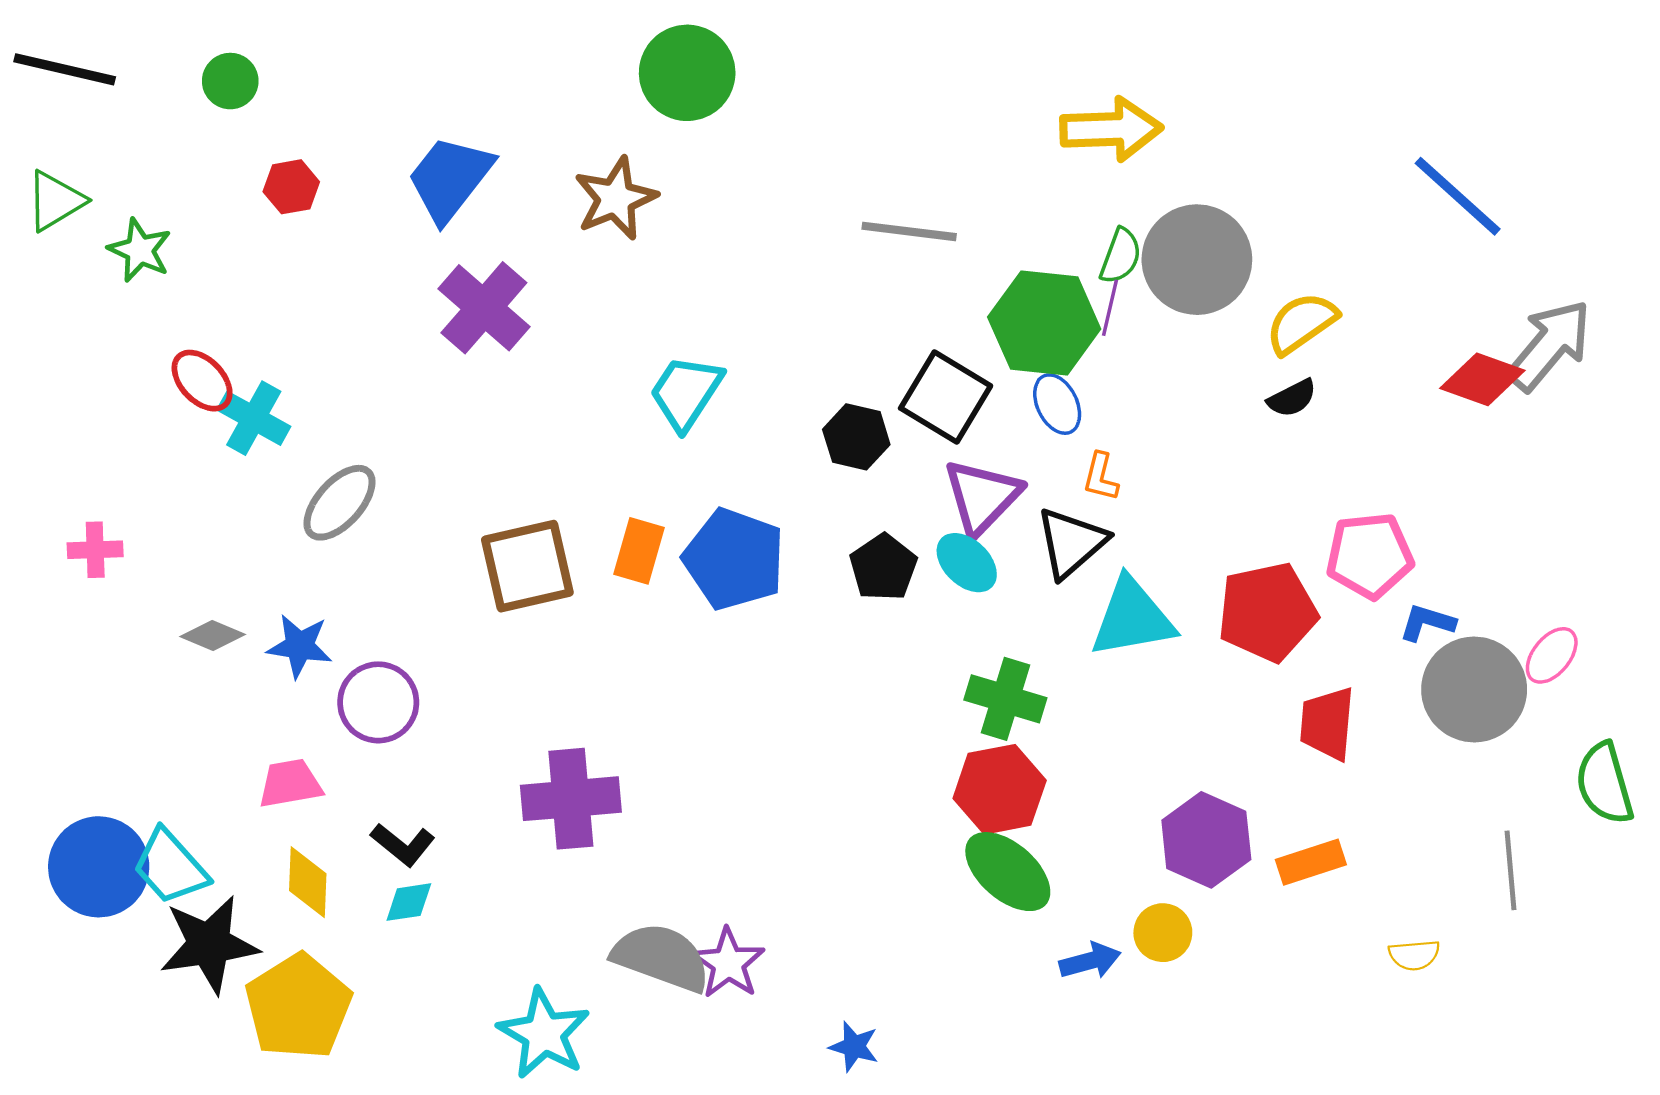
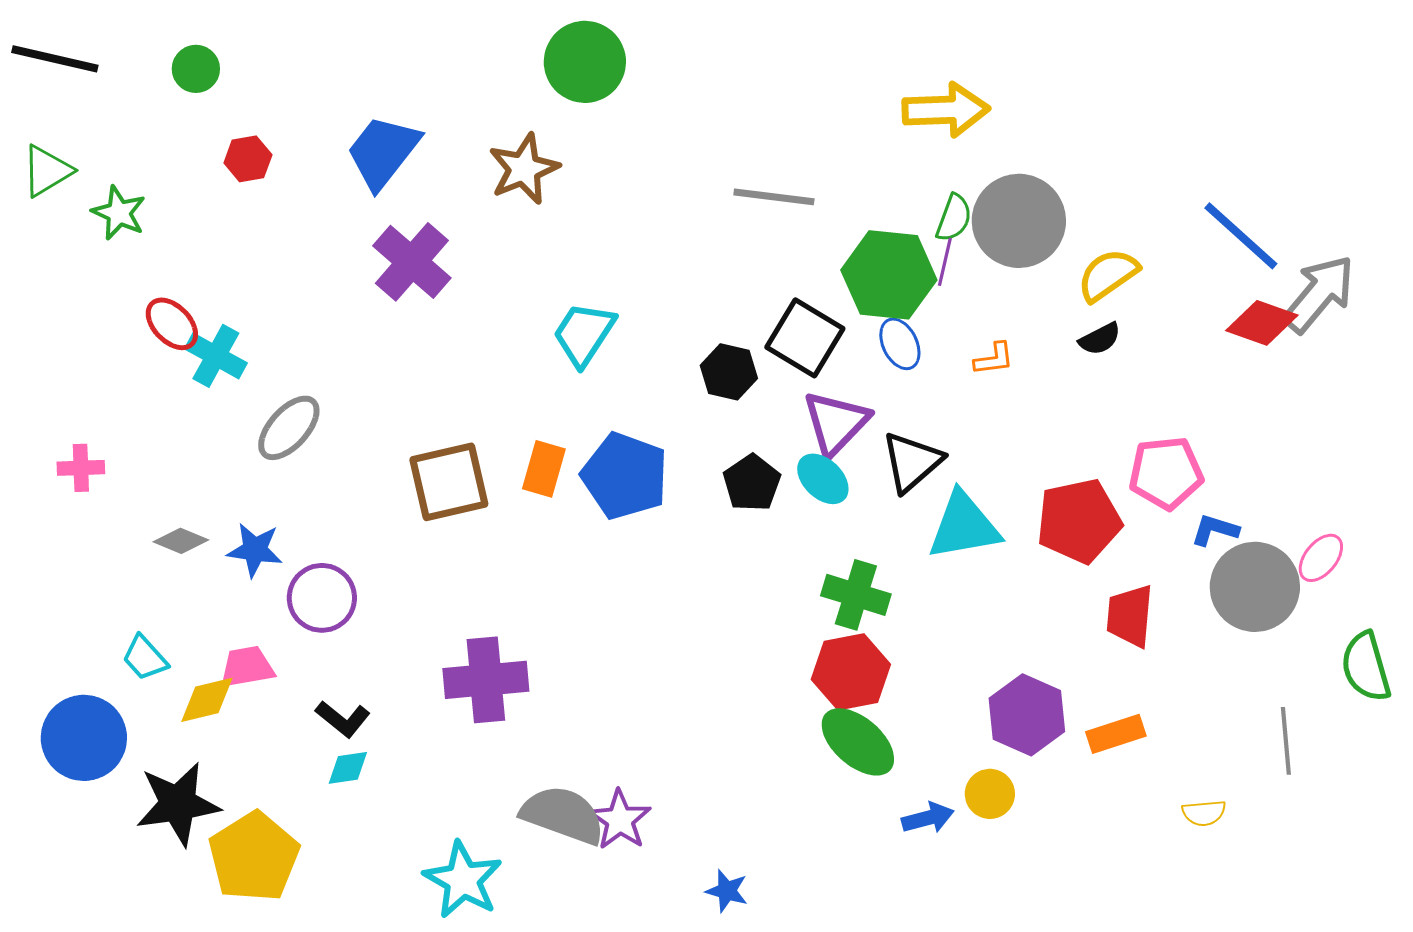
blue line: (1458, 196) -> (1241, 236), moved
orange L-shape: (1101, 477) -> (994, 359), moved, turned -111
cyan trapezoid: (170, 867) -> (145, 658), moved, size x0.7
yellow diamond: (308, 882) -> (207, 700), moved, turned 74

